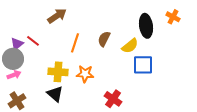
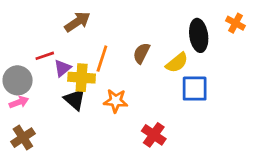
red line: (33, 41) -> (45, 56), turned -56
purple triangle: (17, 44) -> (62, 68), moved
yellow cross: (58, 72) -> (82, 78), moved
black triangle: (55, 94) -> (75, 99), moved

